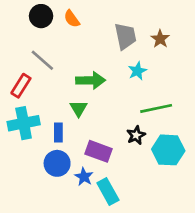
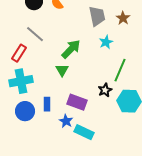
green arrow: (91, 80) -> (71, 49), turned -45
green line: (156, 108) -> (120, 70), turned -55
blue rectangle: (58, 133) -> (47, 104), moved
blue circle: (57, 163) -> (25, 111), moved
cyan rectangle: (108, 191) -> (84, 132), turned -36

